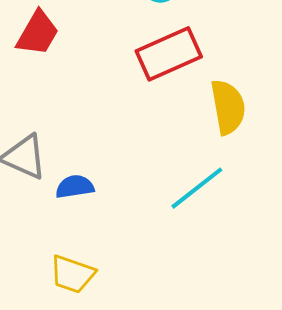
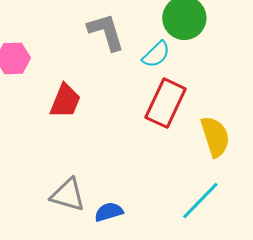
red rectangle: (169, 54) -> (166, 103), turned -33

